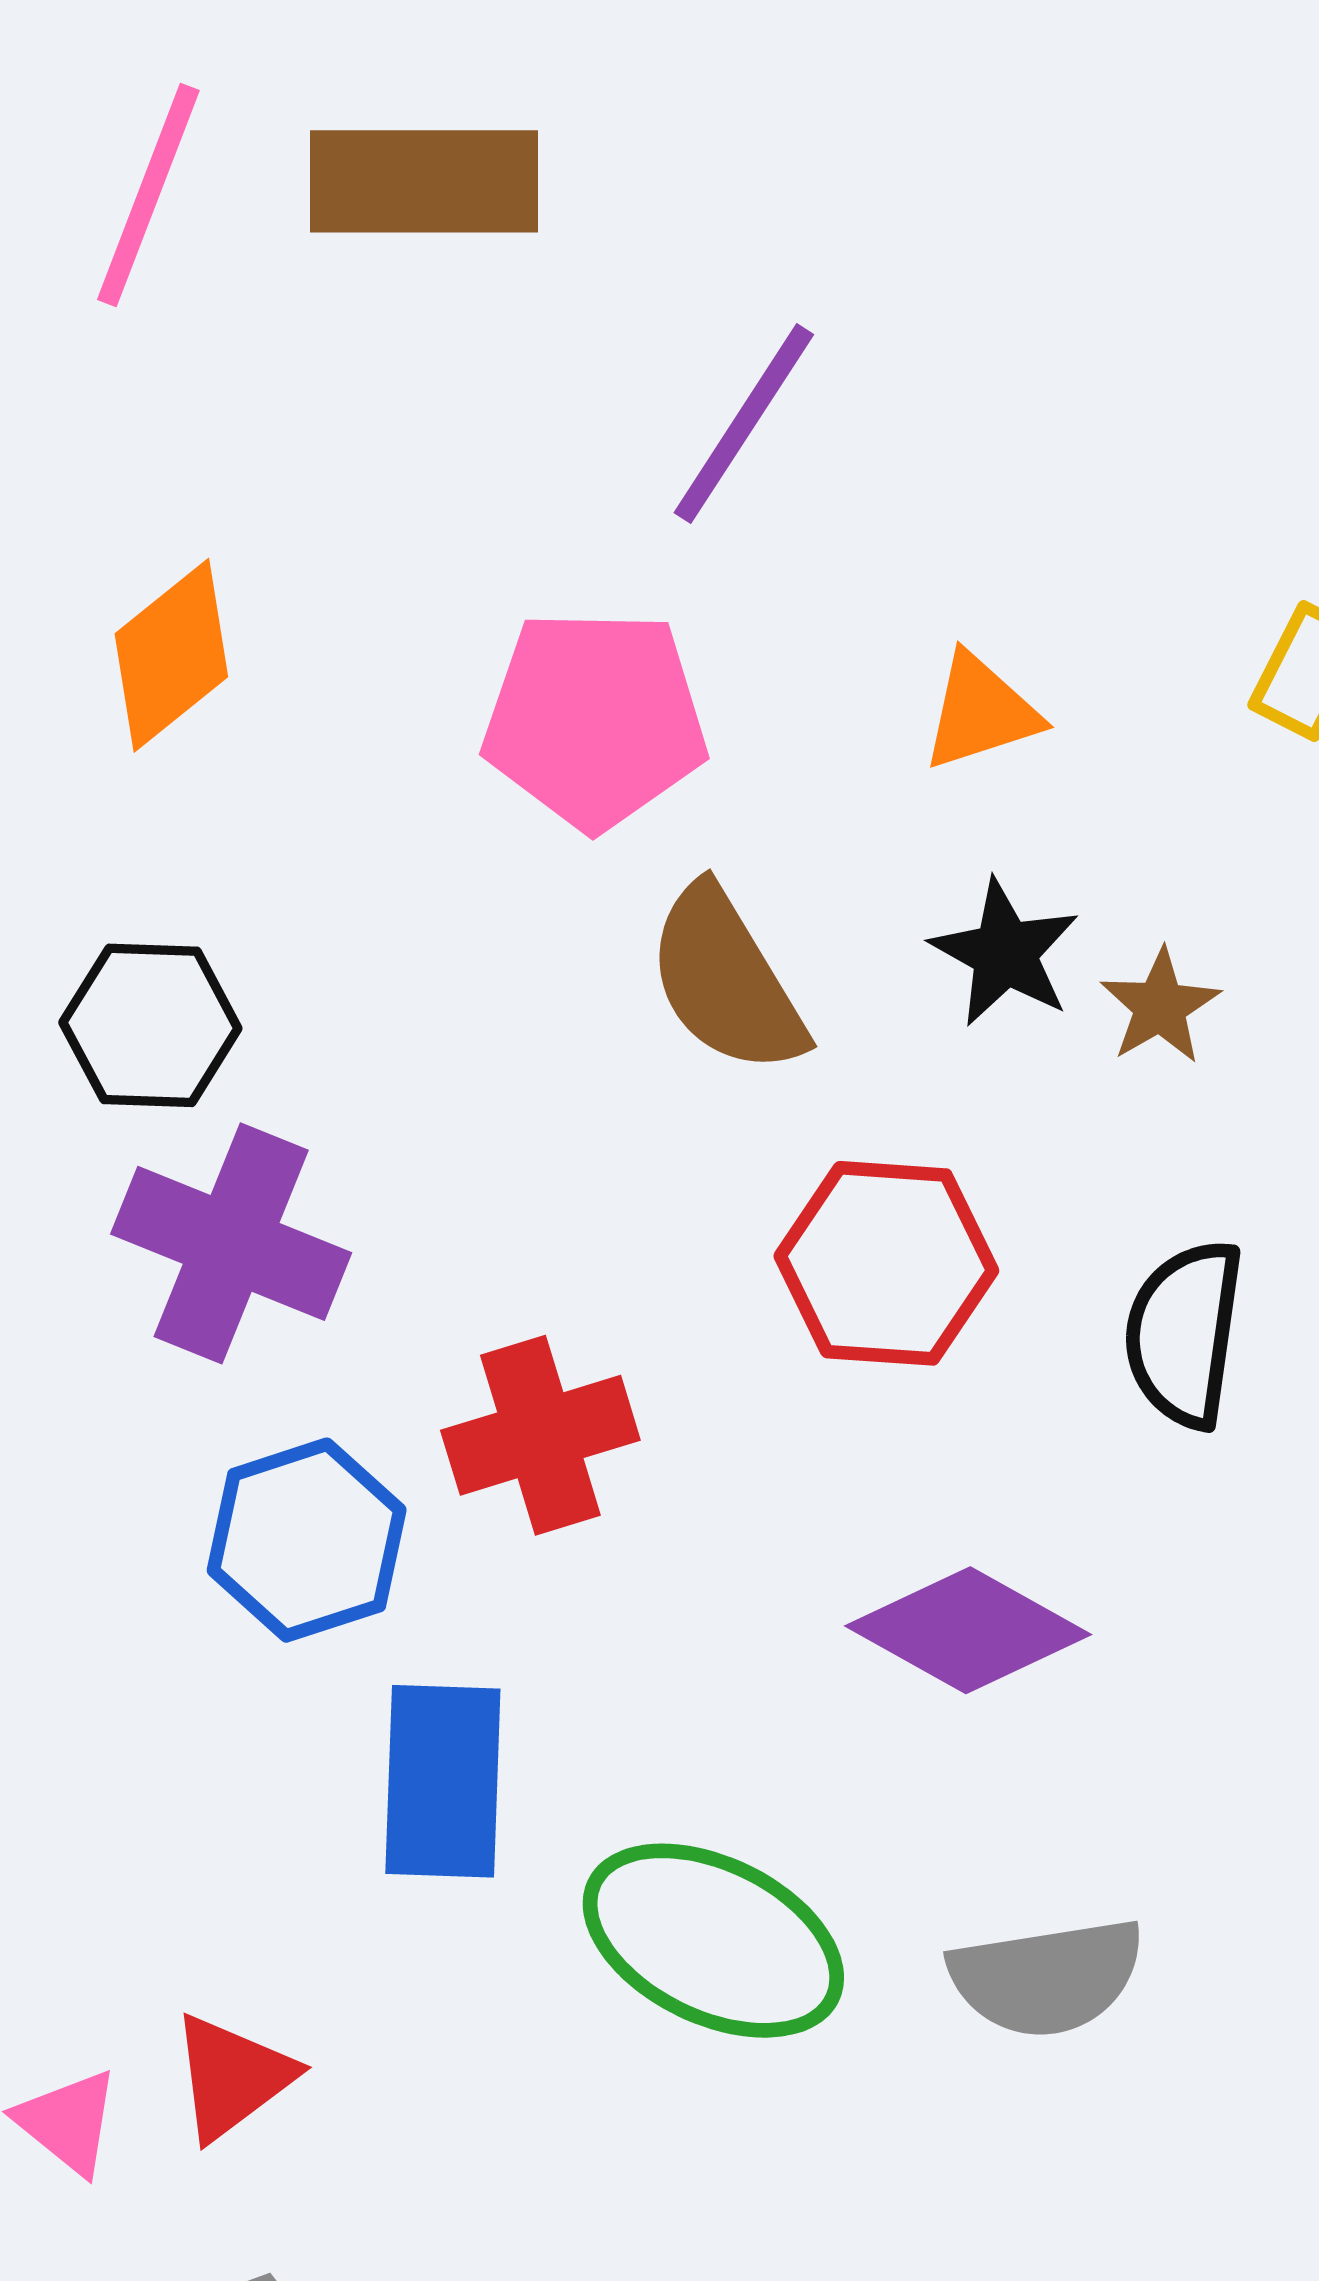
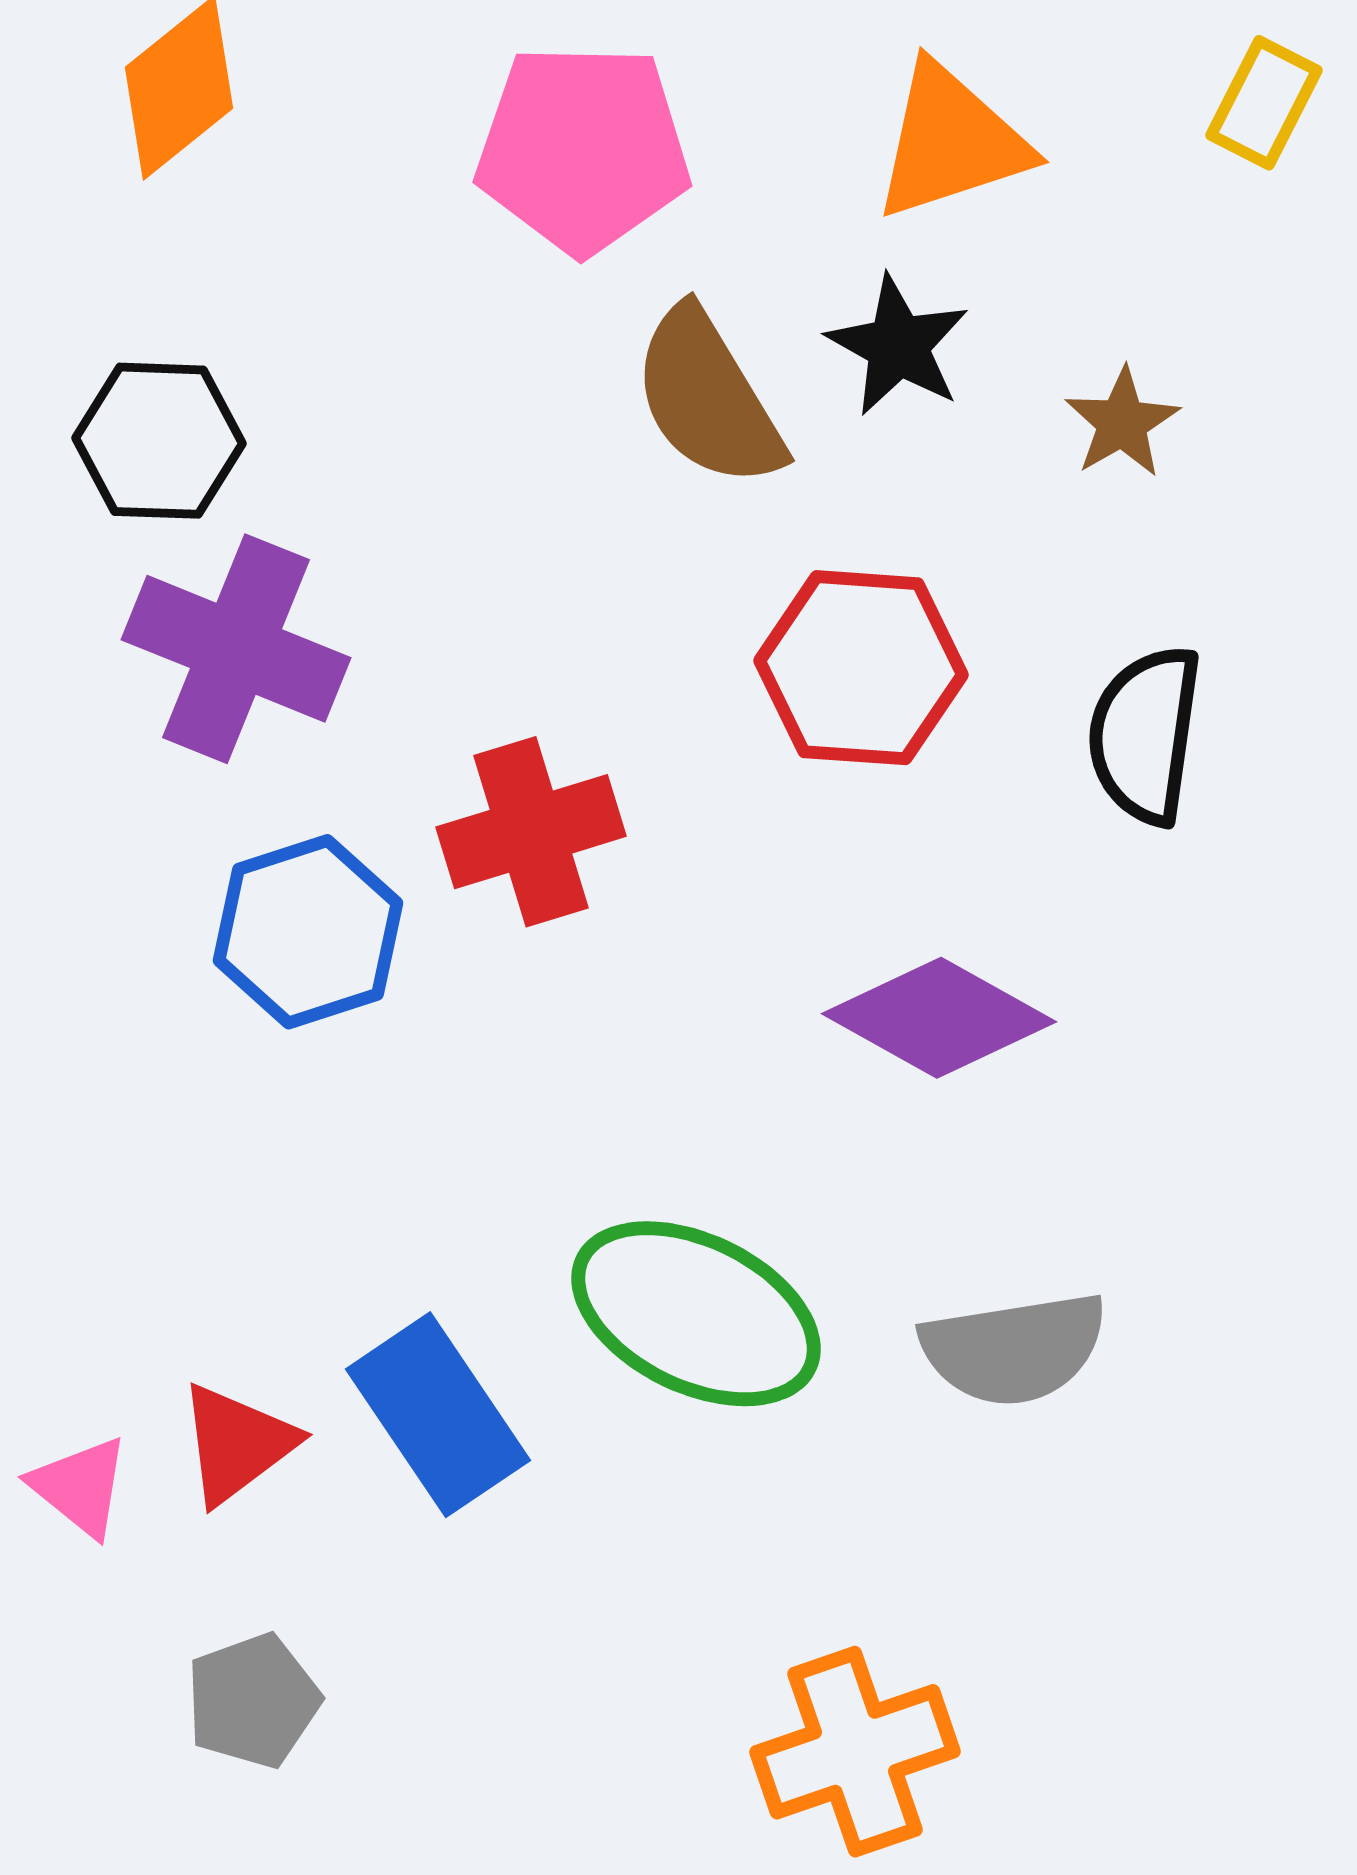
orange triangle: (981, 712) -> (951, 142), size x1.4
black star: (1005, 953) -> (898, 346), moved
blue rectangle: (443, 1781) -> (438, 1415), moved, turned -36

